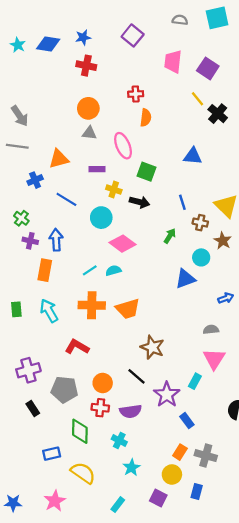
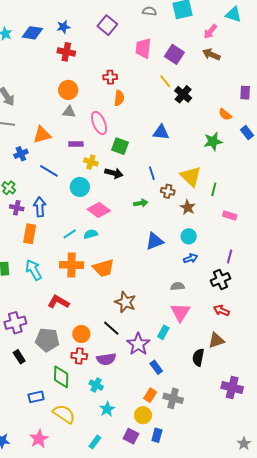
green arrow: (170, 236) -> (141, 203), turned 48
cyan circle: (201, 257) -> (189, 236), moved
blue rectangle: (197, 491) -> (157, 435), moved

